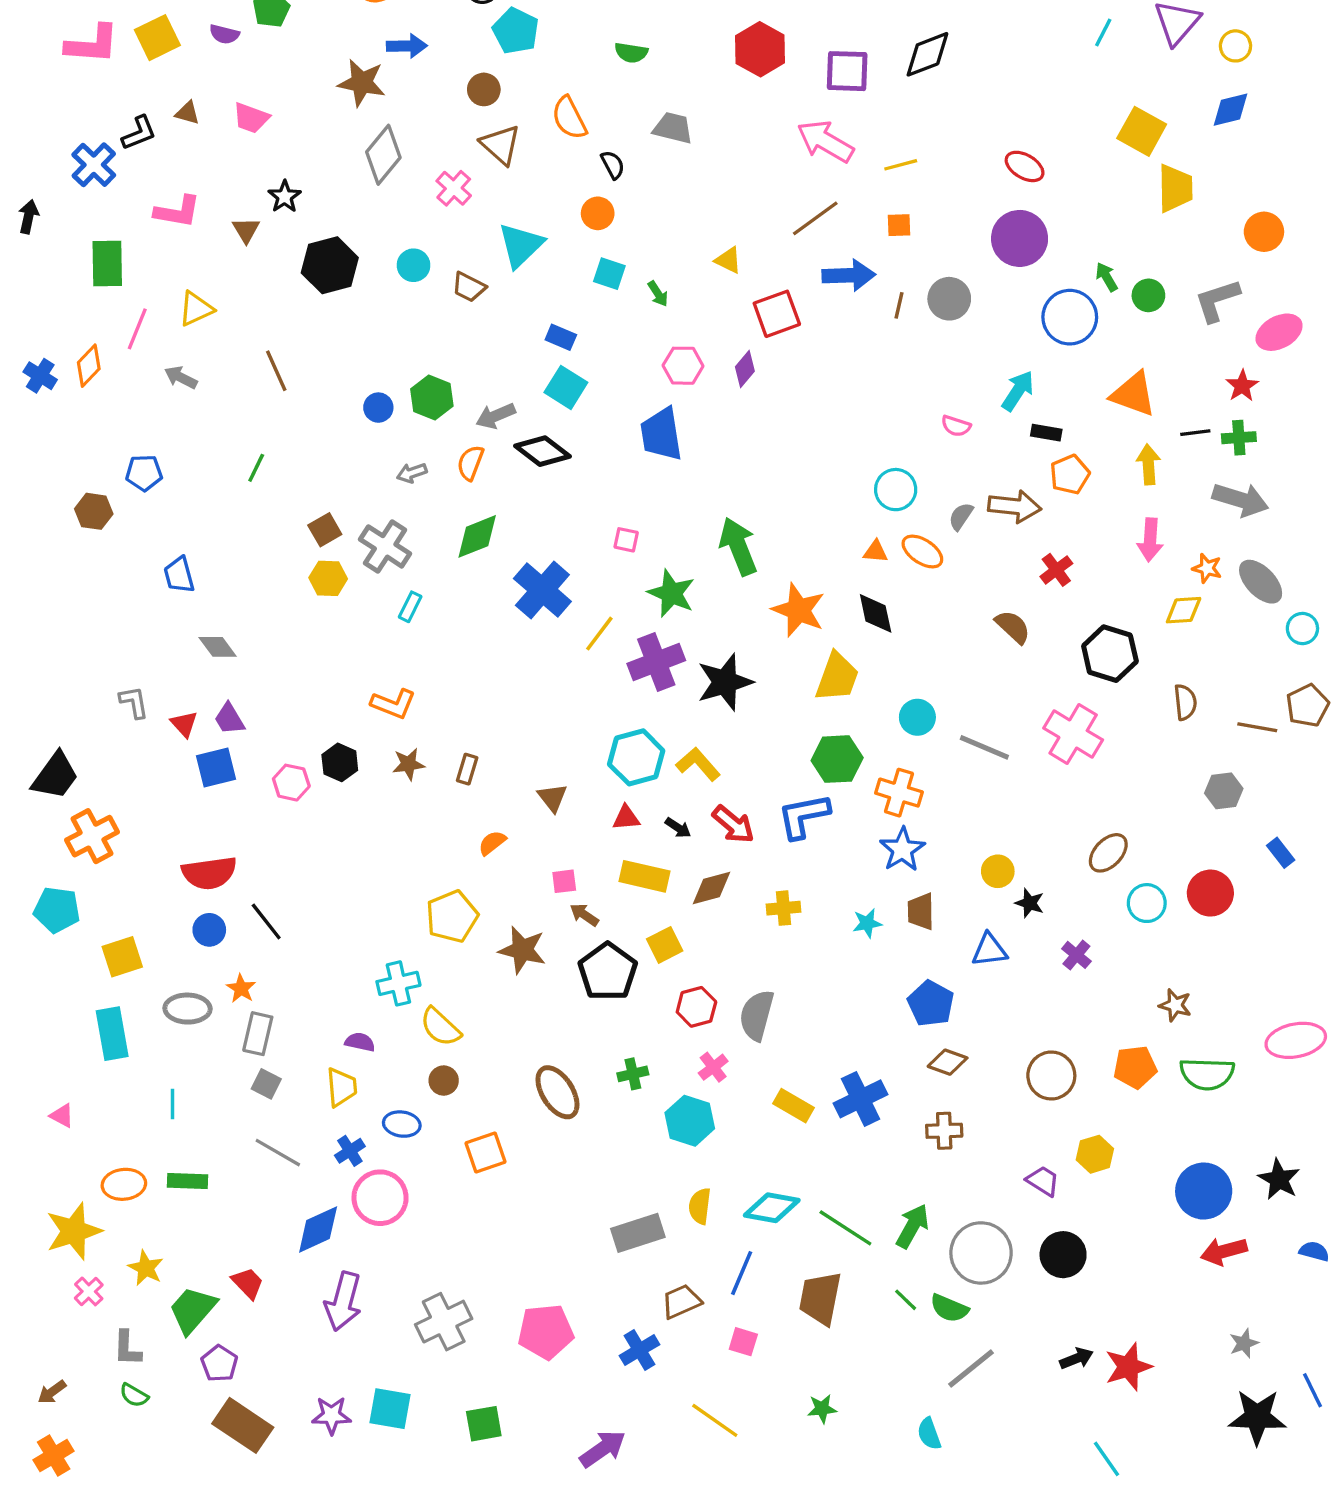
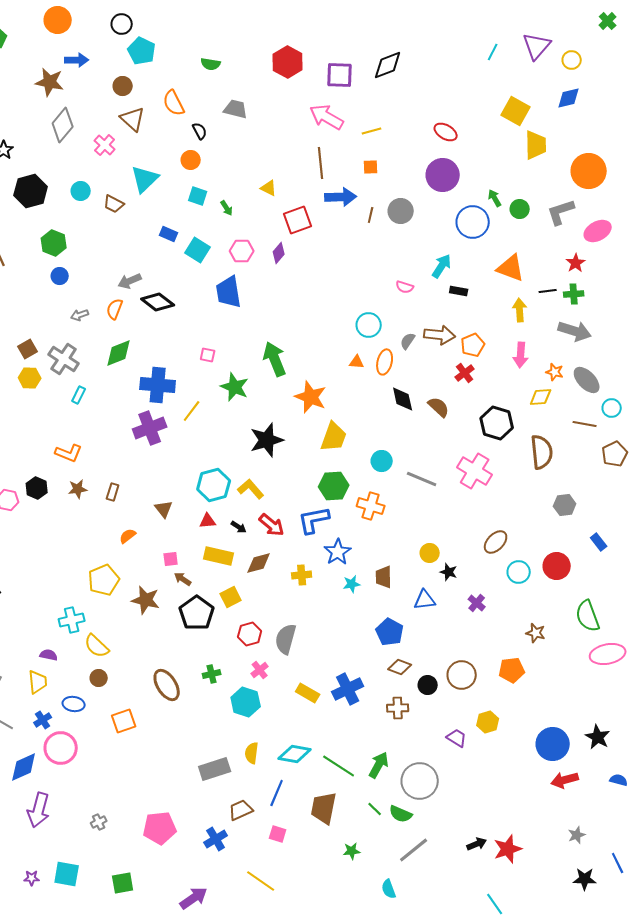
brown line: (815, 218) -> (321, 163), turned -60
orange circle: (1264, 232) -> (589, 171), size x1.5
cyan square: (566, 387) -> (198, 250), moved
green hexagon: (432, 397) -> (54, 243), moved
orange pentagon: (1070, 475) -> (473, 345), moved
orange ellipse: (922, 552) -> (385, 362), turned 70
blue cross: (542, 590) -> (158, 385), turned -36
black diamond: (876, 613) -> (403, 399), moved
purple cross: (656, 662) -> (150, 428), moved
brown semicircle: (1185, 702) -> (542, 452), size x1.6
brown line: (1257, 727) -> (585, 424), moved
blue star: (902, 850) -> (338, 552), moved
green semicircle: (1207, 1074) -> (588, 616), moved, turned 68
black circle: (1063, 1255) -> (428, 685), moved, size x0.7
gray cross: (444, 1322) -> (99, 822), size x0.5
green star: (822, 1409) -> (352, 851), moved
purple star: (331, 1415) -> (32, 878), size x0.7
black star: (1257, 1417) -> (585, 879), size x0.7

